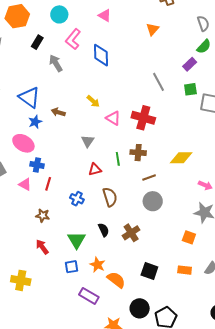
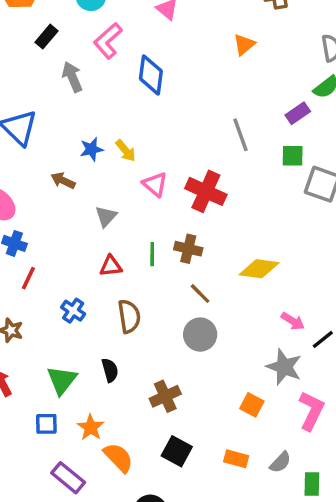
brown arrow: (58, 112) -> (63, 181), moved
blue star: (35, 122) -> (92, 149), moved
brown line: (149, 177) -> (200, 294), turned 56
brown cross: (131, 233) -> (165, 396), moved

